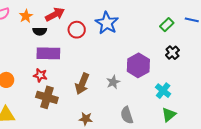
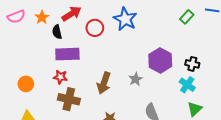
black semicircle: (40, 31) -> (57, 32), turned 80
black cross: (172, 53) -> (192, 64), moved, turned -32

